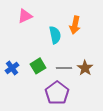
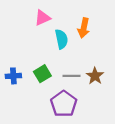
pink triangle: (25, 16) -> (42, 18), moved
blue cross: (12, 68) -> (13, 76), turned 32

